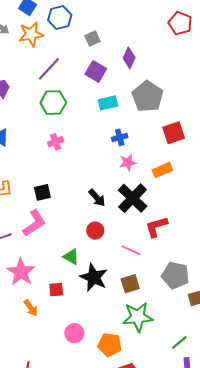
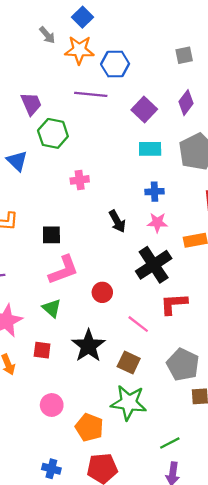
blue hexagon: (60, 17) -> (115, 64), moved
gray square: (93, 39) -> (184, 55), moved
purple line: (49, 69) -> (91, 94), turned 40
green hexagon: (53, 103) -> (53, 133), moved
black arrow: (97, 198) -> (117, 221), moved
pink L-shape: (34, 223) -> (64, 270), moved
green triangle: (71, 257) -> (52, 308), moved
brown square: (130, 284) -> (129, 362), turned 30

